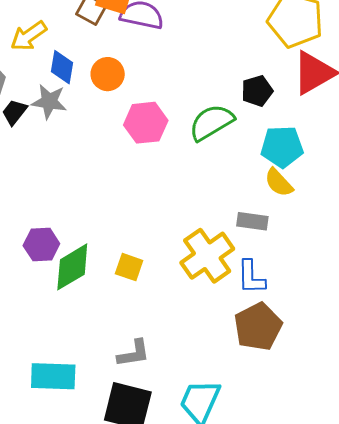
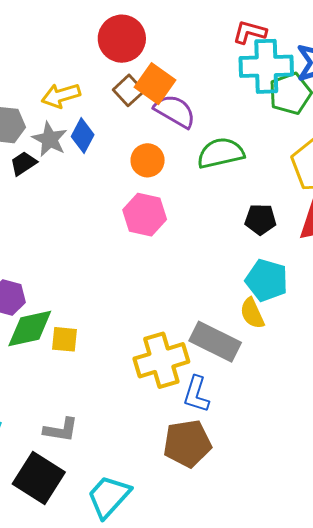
orange circle: (108, 74) -> (148, 160), moved
gray star: (49, 102) -> (50, 139), moved
green semicircle: (211, 122) -> (221, 153), moved
gray rectangle: (252, 221) -> (215, 342), size x1.6
yellow square: (129, 267) -> (65, 339), moved, turned -32

